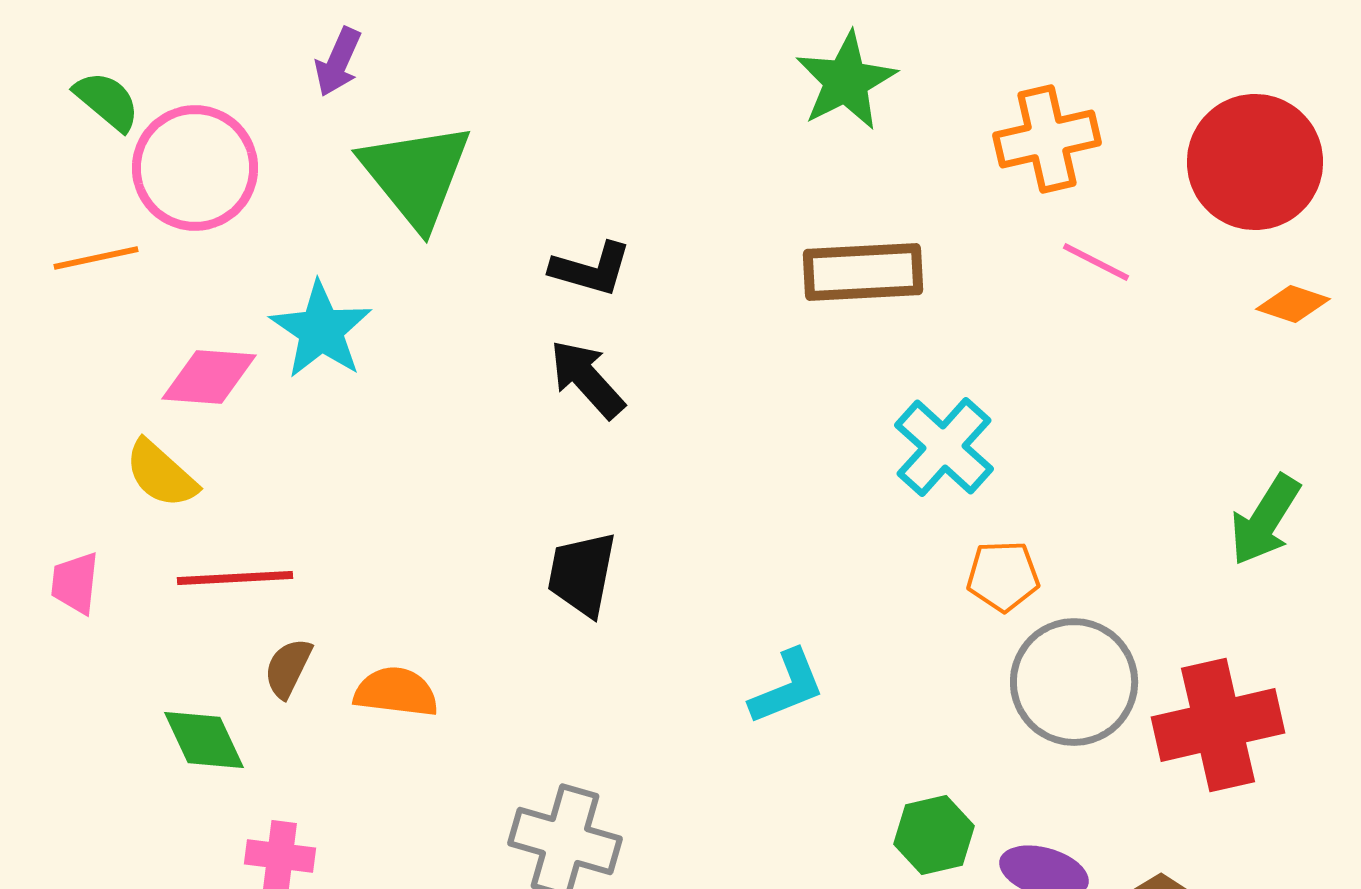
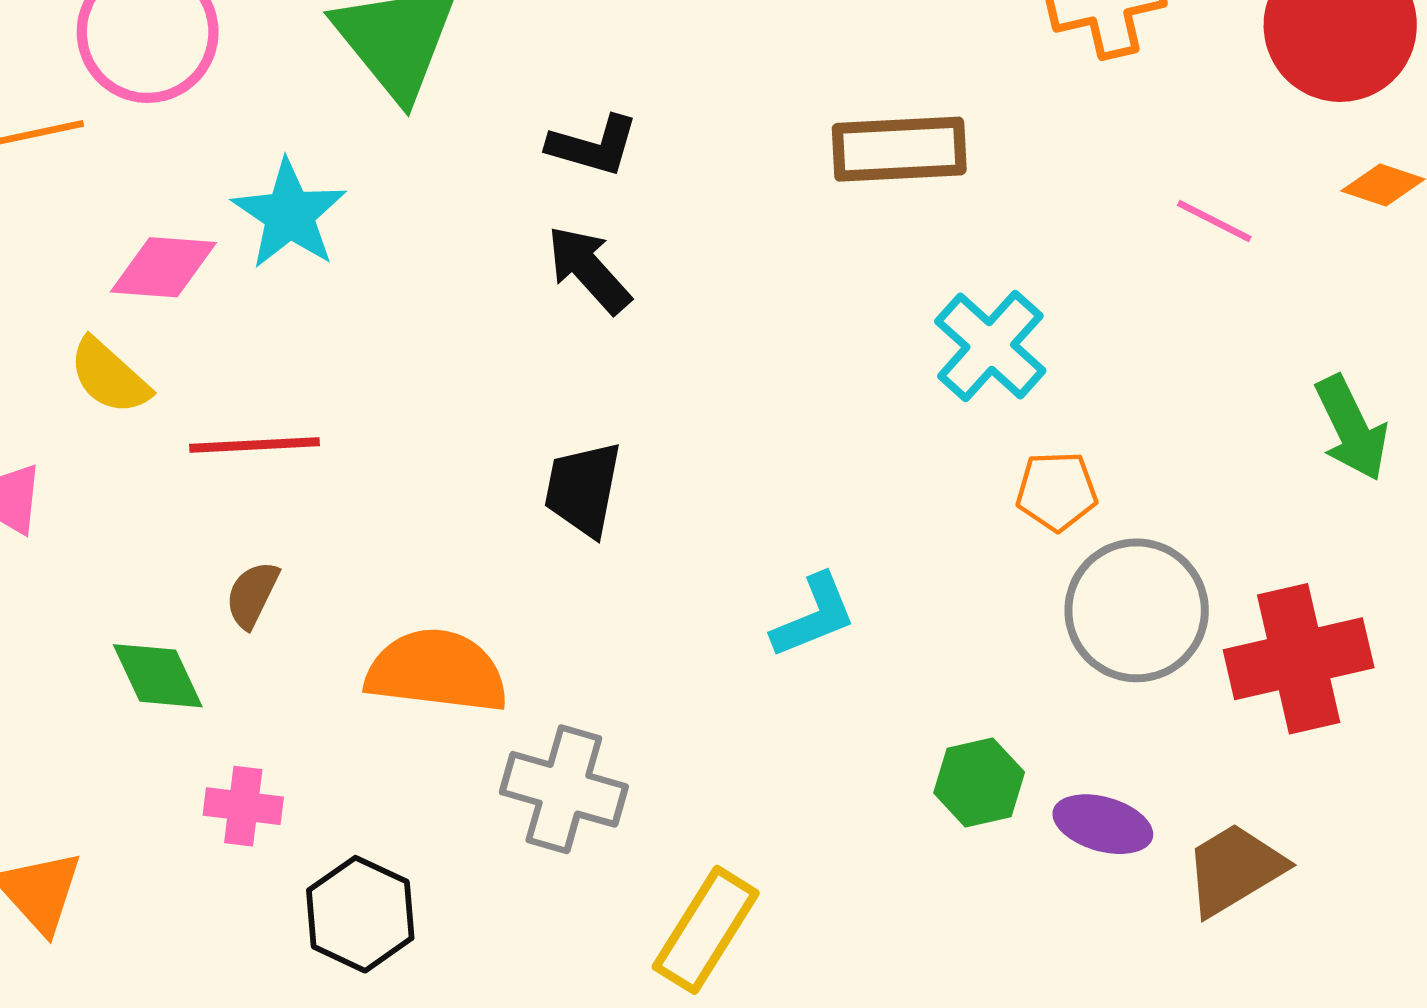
pink line: (1096, 262) -> (1214, 221), moved
green arrow: (1265, 520) -> (1351, 428), turned -58
red line: (235, 578) -> (254, 445), moved
orange semicircle: (396, 692) -> (437, 671), moved, size x1.5

